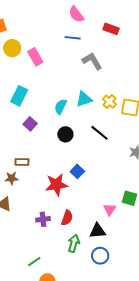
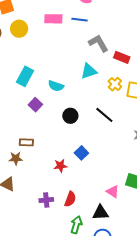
red rectangle: (111, 29) -> (122, 57), moved
pink rectangle: (35, 57) -> (53, 19), moved, turned -60
cyan triangle: (84, 99) -> (89, 71), moved
cyan semicircle: (61, 107) -> (56, 86), moved, turned -98
red star: (57, 185) -> (60, 166), size x0.6
pink triangle: (109, 209) -> (113, 192), turned -32

